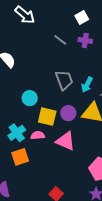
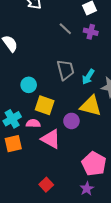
purple circle: (68, 113) -> (71, 121), moved
pink triangle: (66, 141) -> (51, 139), moved

